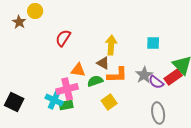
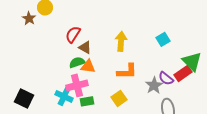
cyan square: (153, 43) -> (163, 39), turned -32
brown triangle: (103, 63) -> (85, 47), moved
gray star: (144, 75) -> (154, 85), moved
green semicircle: (95, 81) -> (77, 62), moved
green rectangle: (66, 105) -> (87, 101), moved

